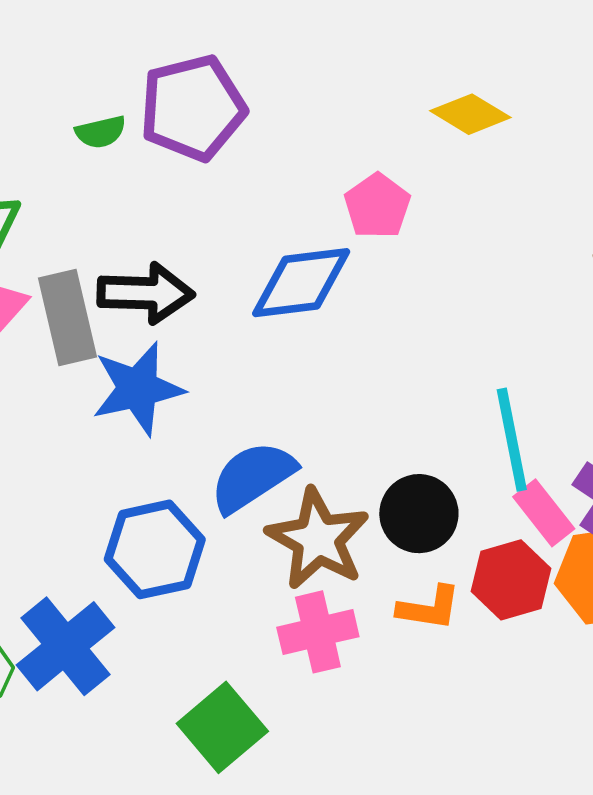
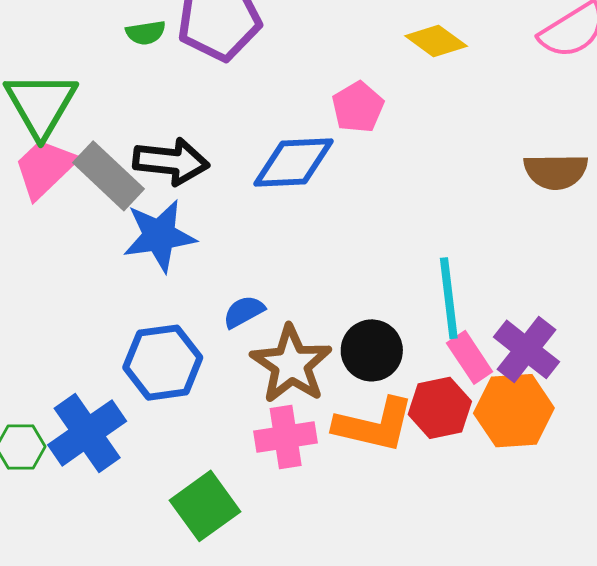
gray rectangle: (67, 318) -> (109, 176), turned -38
blue semicircle: (253, 477) -> (244, 312), size x0.6
orange L-shape: (429, 608) -> (374, 425), size x1.6

